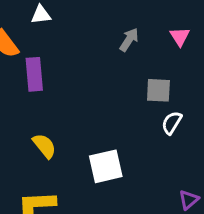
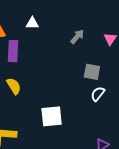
white triangle: (41, 15) -> (32, 23), moved
yellow semicircle: (44, 146) -> (14, 86), moved

